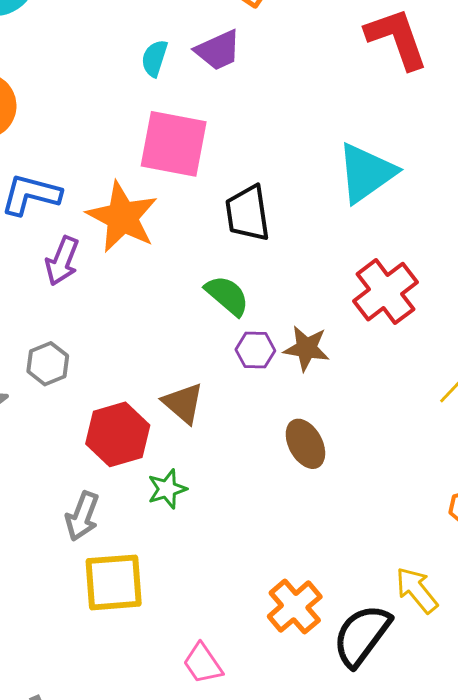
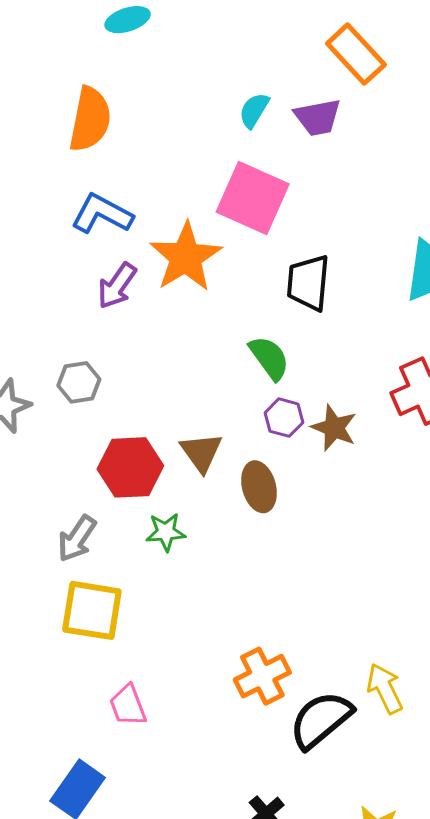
brown ellipse: (305, 444) -> (259, 487), moved
pink trapezoid: (203, 663) -> (128, 705), moved

